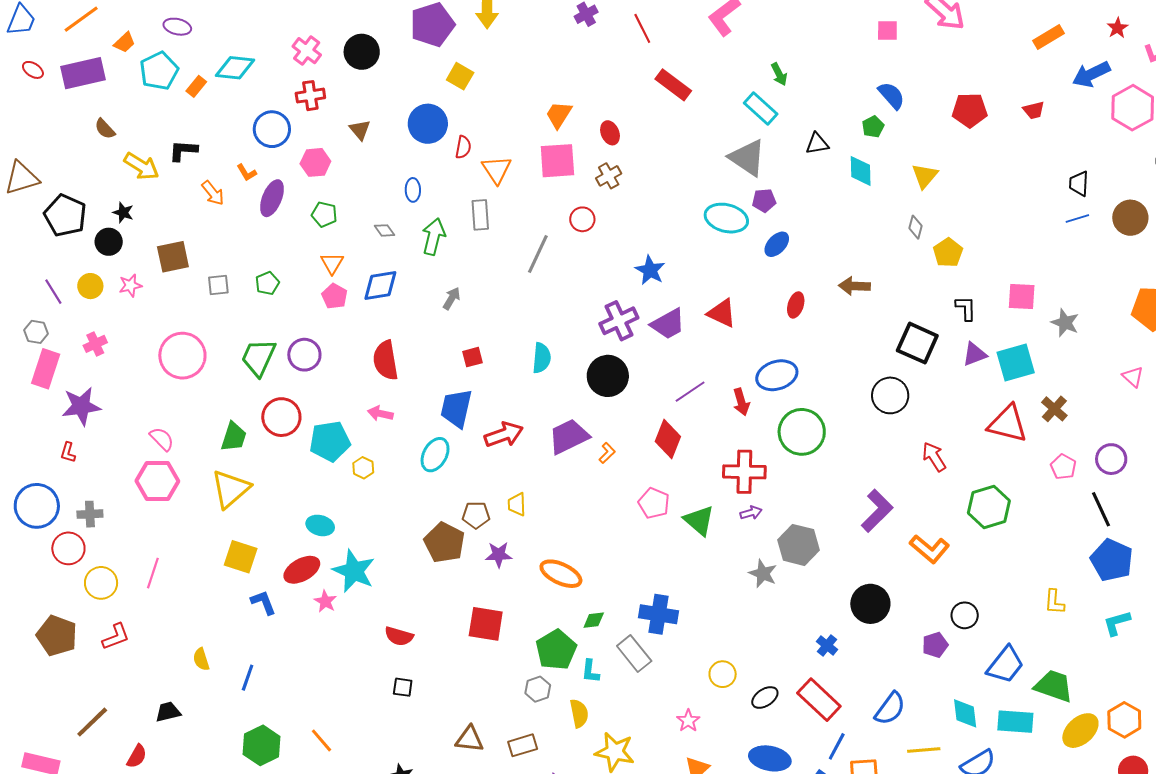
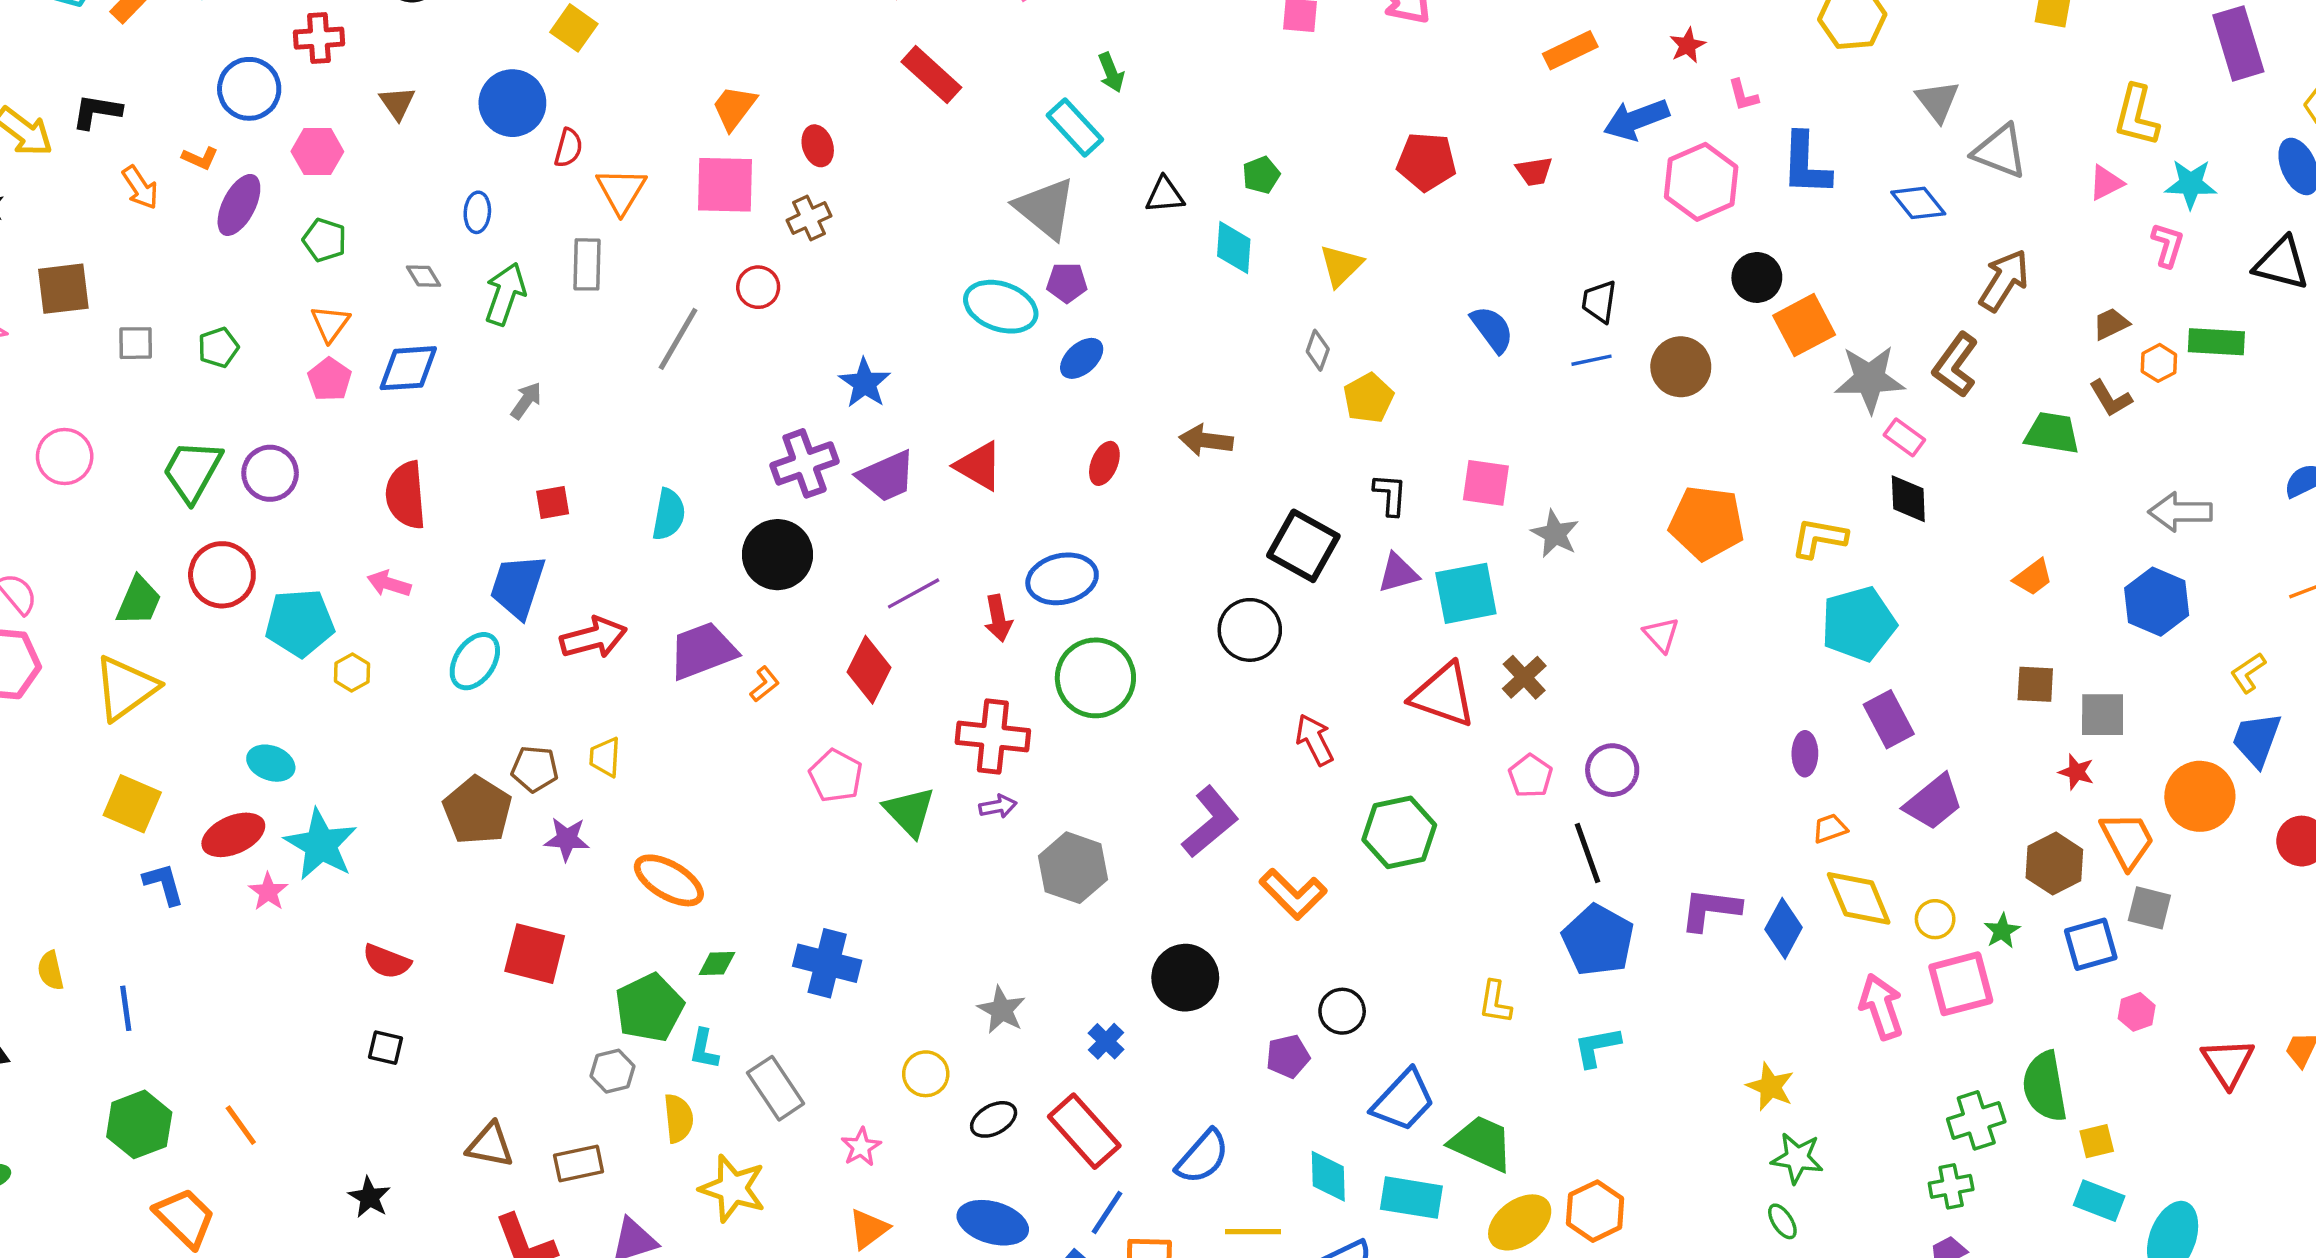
blue semicircle: (891, 95) -> (1492, 329), moved
orange L-shape: (247, 173) -> (200, 158), turned -40
pink circle: (182, 356) -> (65, 456), size x0.7
gray star: (763, 574) -> (1002, 1010), moved
gray rectangle: (634, 654) -> (776, 1088), moved
blue line: (248, 678) -> (126, 1008), turned -32

